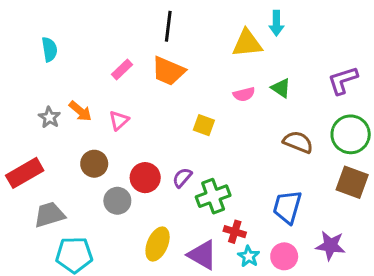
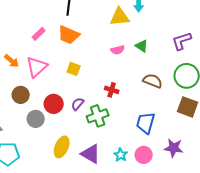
pink triangle: (119, 120) -> (37, 67), size x1.6
yellow square: (204, 125) -> (74, 69), moved
red cross: (235, 232) -> (112, 90), moved

